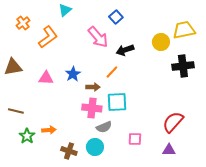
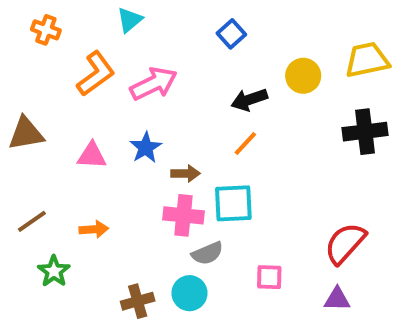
orange cross: (23, 23) -> (46, 30), moved, turned -32
pink arrow: (98, 37) -> (154, 84), moved, turned -75
yellow circle: (161, 42) -> (303, 76), moved
orange line: (112, 72) -> (245, 144), moved
brown line: (16, 111) -> (32, 221), turned -49
orange arrow: (49, 130) -> (94, 229), moved
brown cross: (69, 151) -> (138, 301), turned -35

